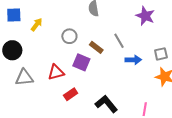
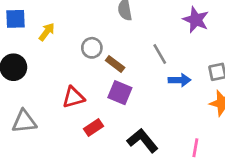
brown rectangle: (96, 47) -> (115, 64), moved
purple square: (81, 62) -> (120, 93), moved
gray triangle: (24, 77) -> (24, 121), moved

